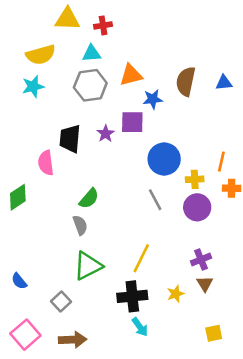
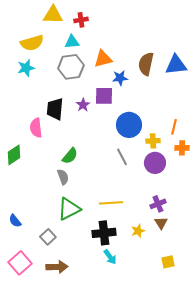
blue triangle: (224, 83) -> (176, 65), size x1.6
yellow line: (141, 258) -> (111, 203), turned 60

